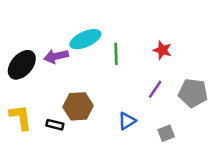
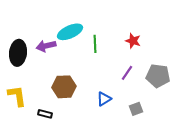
black ellipse: (22, 65) -> (18, 53), turned -35
black rectangle: (55, 125) -> (45, 114), moved

